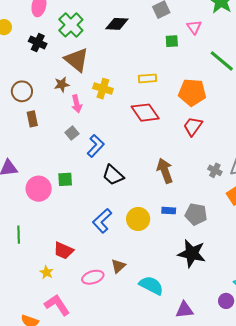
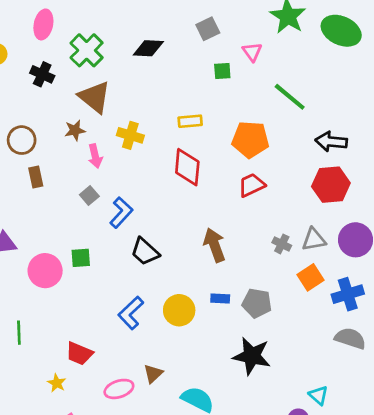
red diamond: (145, 113) -> (187, 167), turned 40
red trapezoid: (193, 126) -> (252, 185), turned 30

